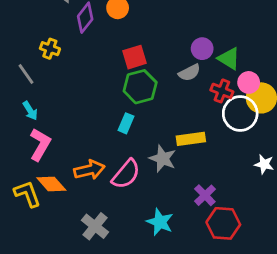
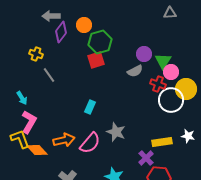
green triangle: (229, 59) -> (163, 61), turned 30
gray line: (26, 74) -> (49, 75), moved
pink circle: (249, 82) -> (171, 72), moved
green hexagon: (140, 87) -> (100, 42), moved
yellow rectangle: (191, 139) -> (162, 142), moved
yellow L-shape: (27, 194) -> (20, 139), moved

